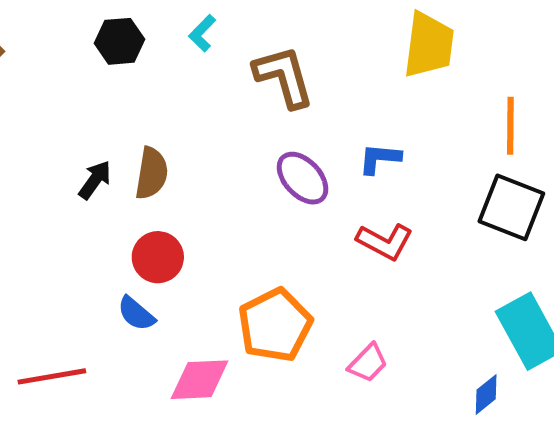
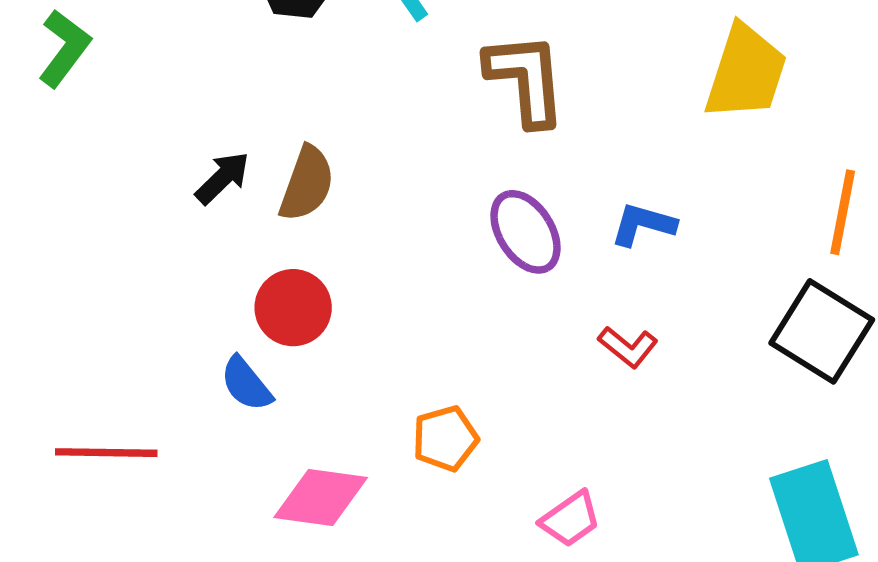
red L-shape: (385, 242) -> (628, 347), size x0.7
orange pentagon: (275, 325) -> (445, 439), size x0.6

